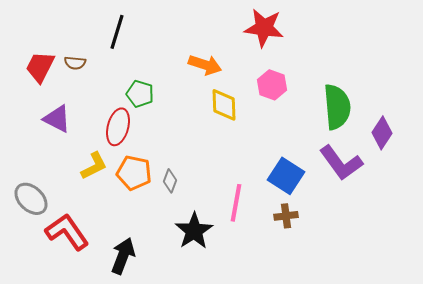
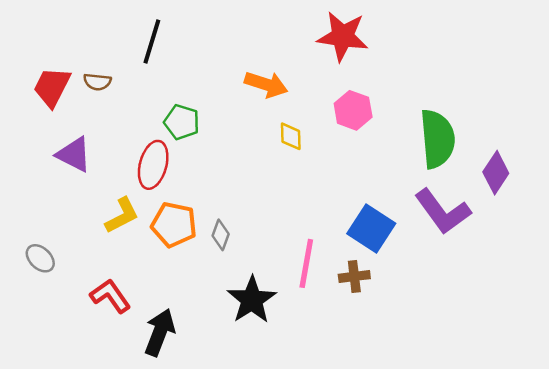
yellow diamond: (224, 105) -> (291, 136), size x0.7
gray ellipse: (31, 199) -> (40, 258), size x0.7
brown cross: (286, 216) -> (354, 276), moved
red L-shape: (67, 232) -> (110, 296), moved, size x0.7

